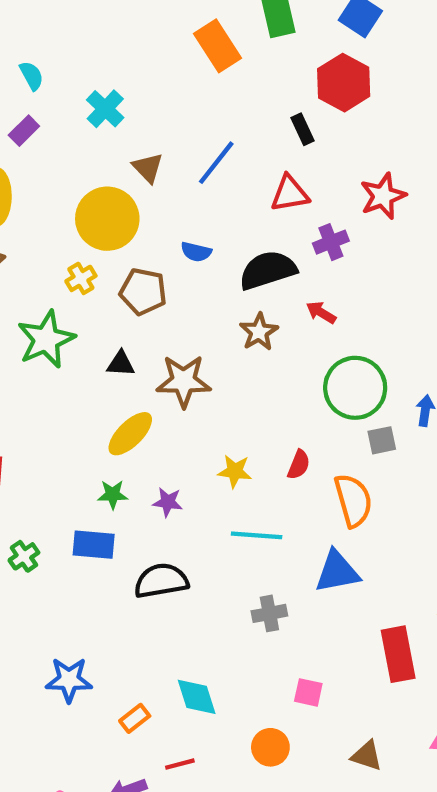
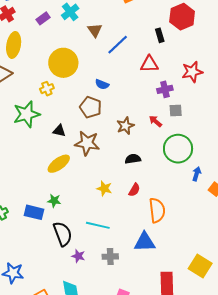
purple rectangle: (24, 131) -> (43, 18), moved
brown triangle: (148, 168) -> (95, 30), moved
black semicircle: (268, 270) -> (133, 159), moved, size x0.6
brown pentagon: (143, 292) -> (91, 107), moved
green circle: (355, 388) -> (178, 149), moved
gray square: (382, 440) -> (176, 111), moved
green star: (113, 494) -> (54, 201), moved
purple star: (168, 502) -> (78, 256), moved
cyan line: (257, 535) -> (98, 225), moved
black semicircle: (161, 581) -> (63, 234), turned 70

